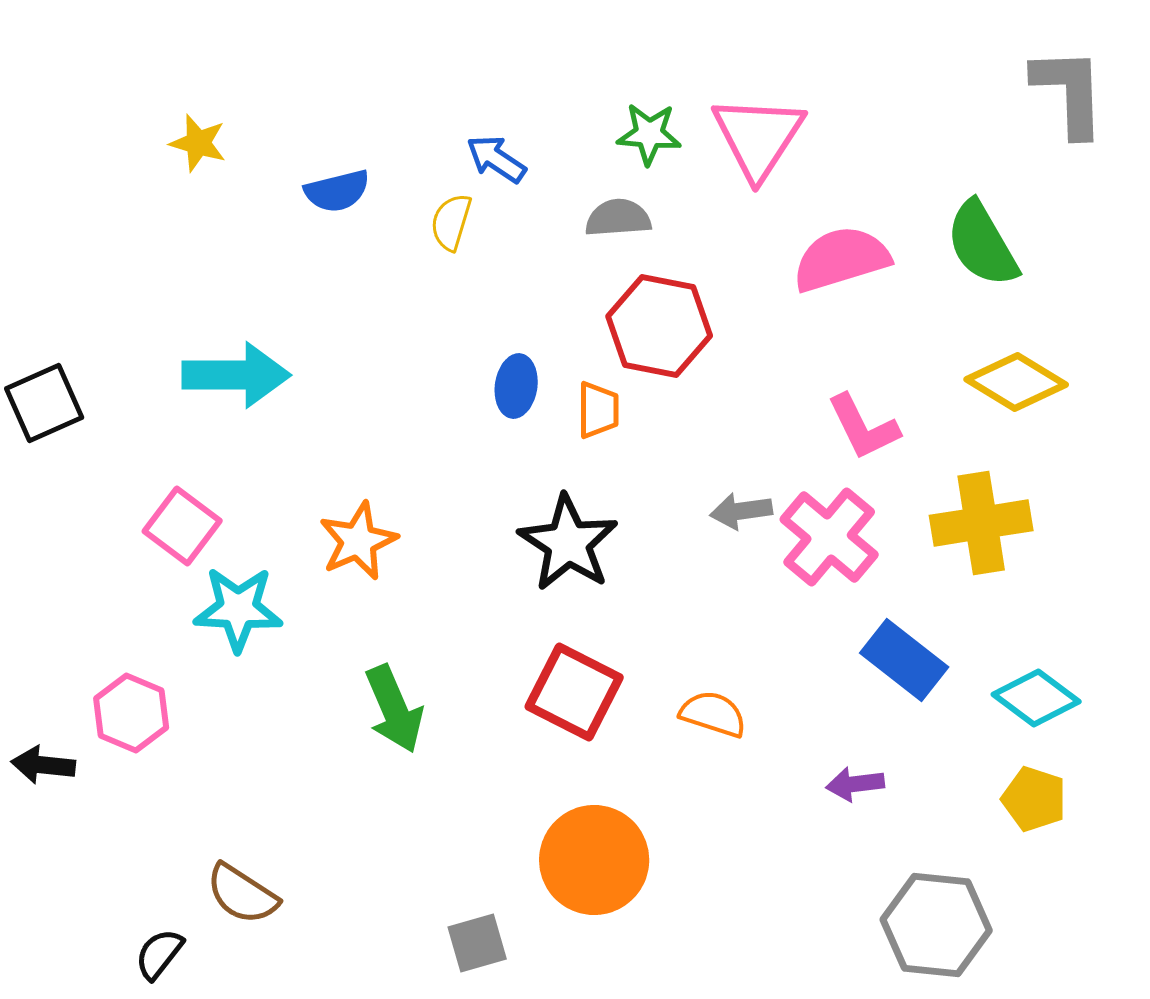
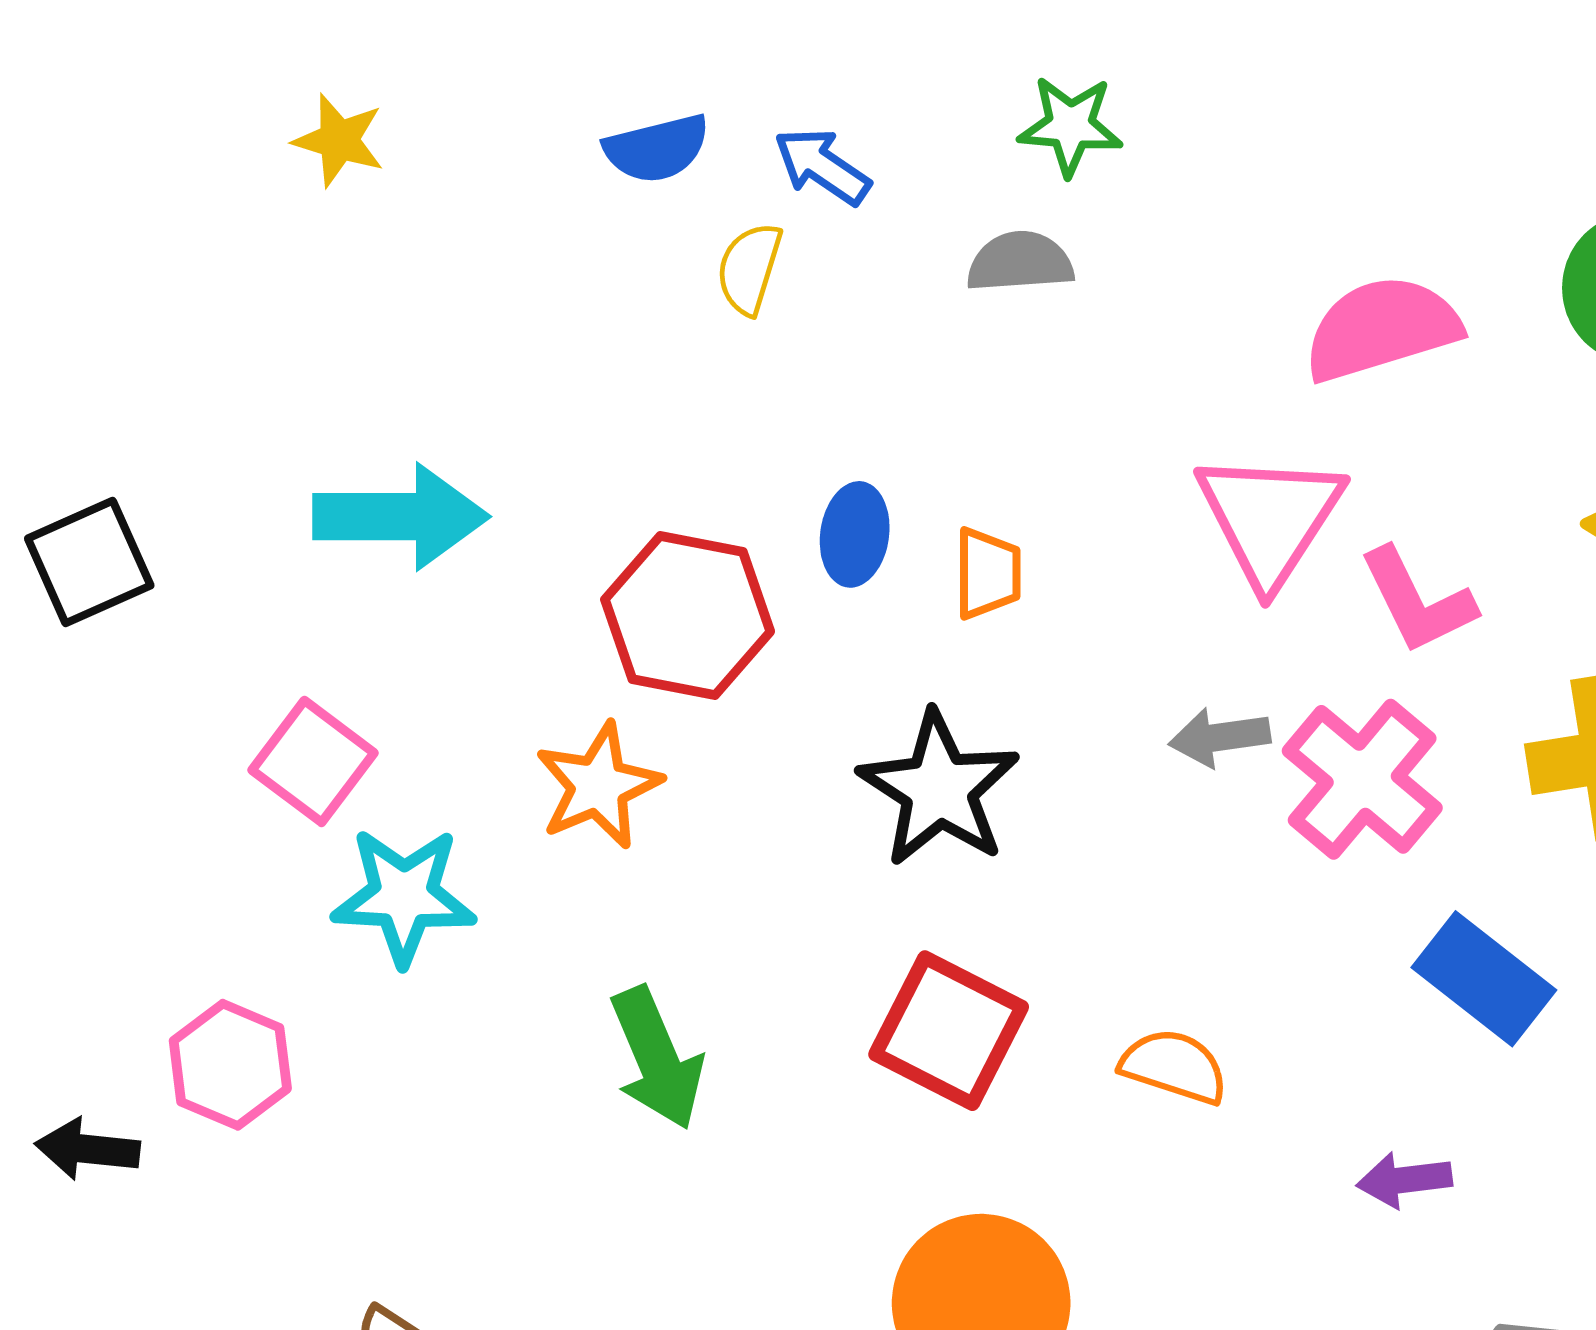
pink triangle: (758, 137) -> (1270, 518), moved
blue semicircle: (337, 191) -> (657, 148), moved
red hexagon: (659, 326) -> (688, 616), moved

